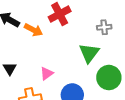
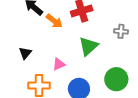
green triangle: (89, 53) -> (88, 46), moved

